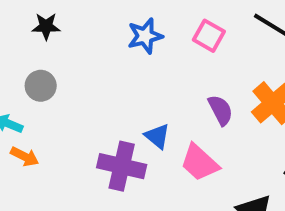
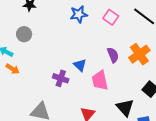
pink trapezoid: (200, 163) -> (100, 80), turned 30
purple cross: (122, 166) -> (61, 78), size x0.7

